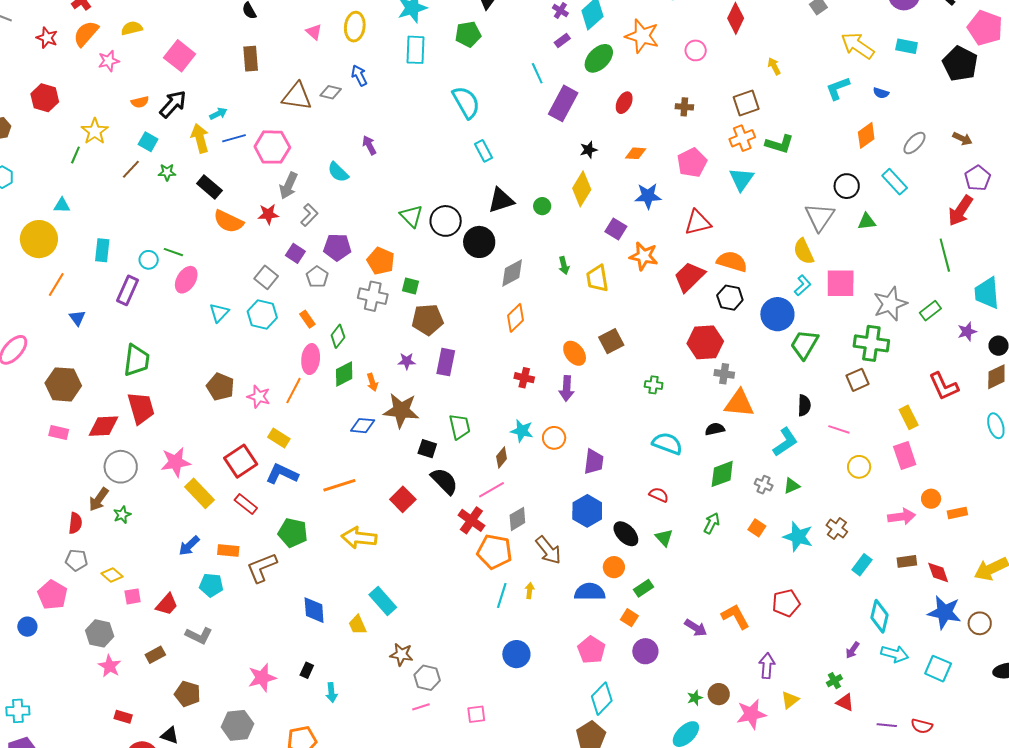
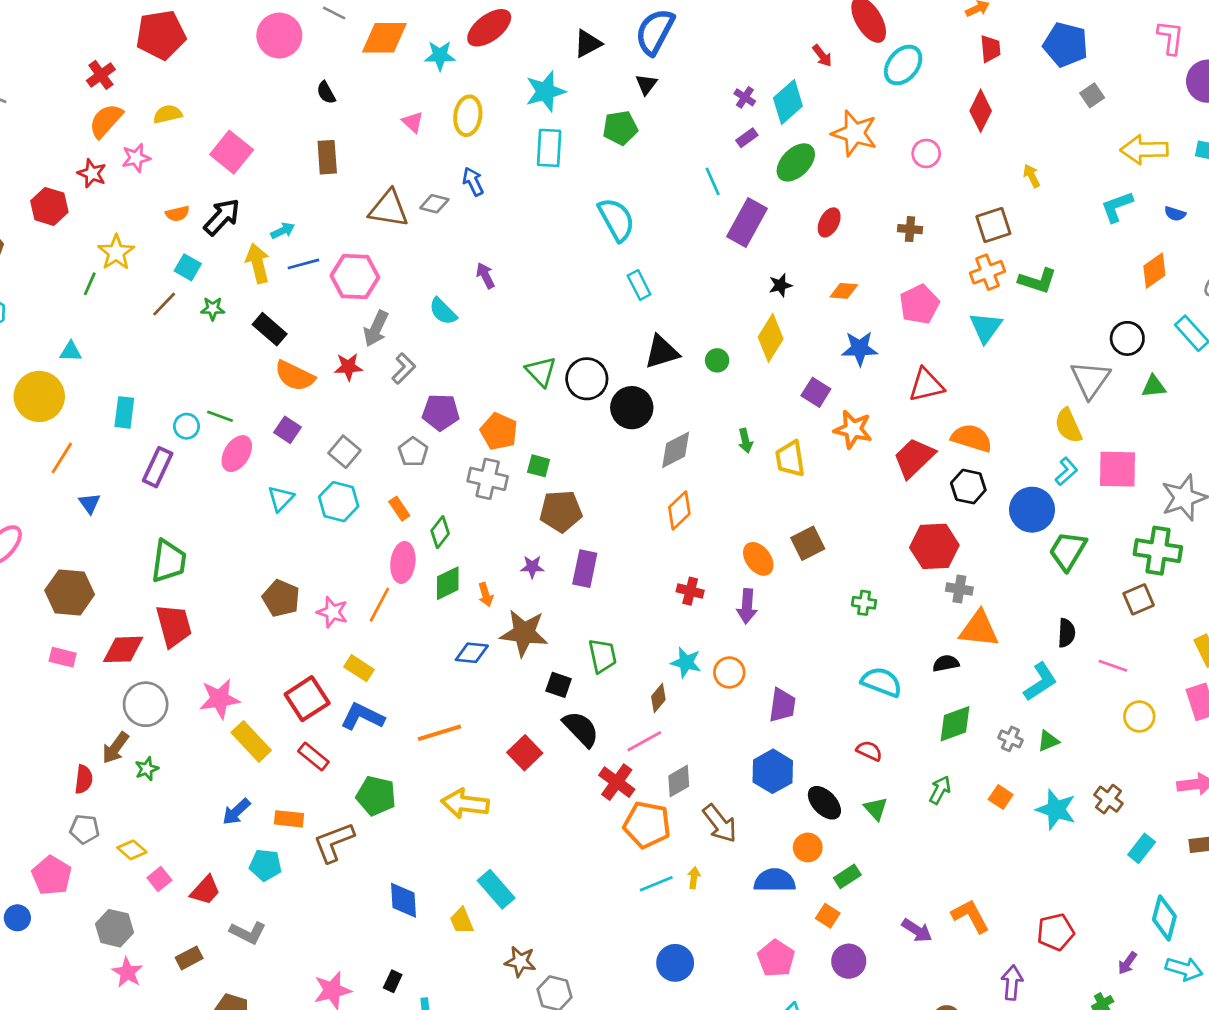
red star: (47, 38) -> (92, 173), moved
yellow arrow: (858, 46) -> (1144, 150), turned -36
purple square: (295, 253) -> (288, 430), moved
cyan line: (502, 595) -> (656, 884), turned 50
pink square: (133, 596) -> (159, 879), turned -30
red pentagon: (786, 603) -> (1056, 932), moved

